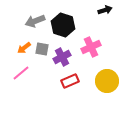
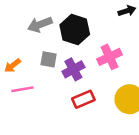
orange arrow: (24, 48) -> (12, 66), moved
pink line: (21, 73) -> (22, 89), turned 30

